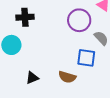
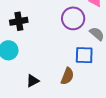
brown semicircle: (67, 77) -> (67, 76), turned -78

